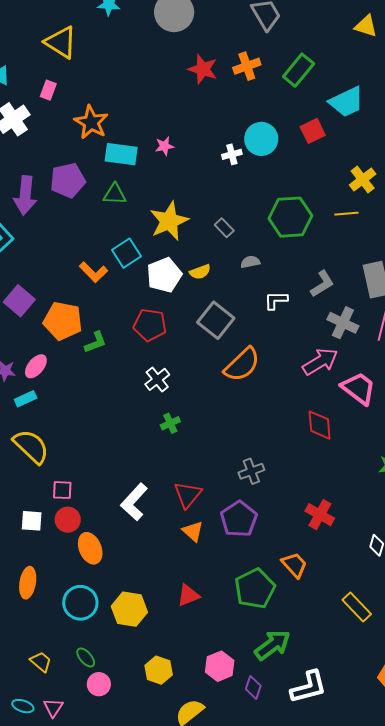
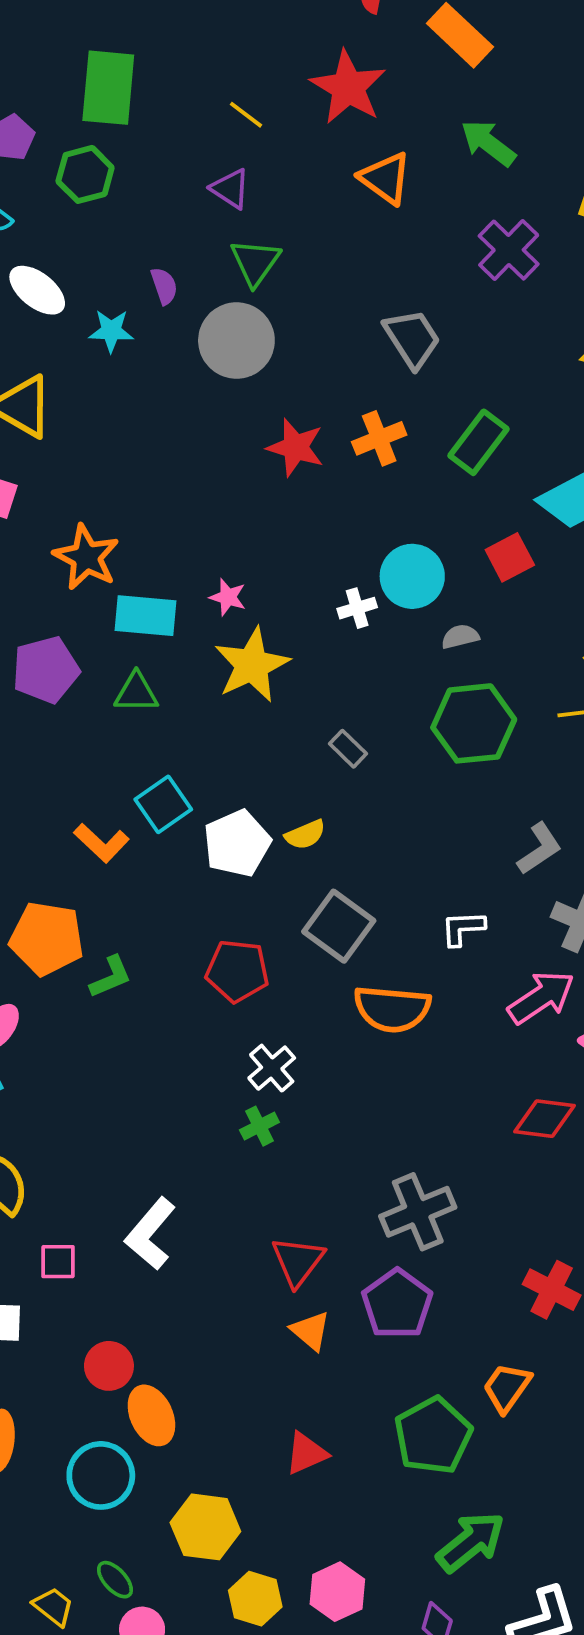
pink star: (164, 146) -> (228, 597), turned 30
yellow star: (169, 221) -> (252, 665), moved
gray semicircle: (250, 262) -> (460, 637), moved
white L-shape: (276, 300) -> (463, 928), moved
red pentagon: (150, 325) -> (237, 971), moved
orange semicircle: (242, 365) -> (392, 1009), turned 51
white cross: (157, 379) -> (272, 1068), moved
red diamond: (320, 425) -> (545, 1119), turned -76
gray cross: (251, 471) -> (418, 1212), size x1.5
white L-shape: (134, 502) -> (150, 1234), moved
red circle: (68, 520) -> (109, 1366), moved
orange ellipse: (90, 548) -> (151, 1415), moved
orange trapezoid: (294, 565) -> (507, 1387), turned -100
yellow hexagon: (129, 609) -> (205, 1527), moved
yellow trapezoid: (41, 662) -> (53, 1607), moved
pink hexagon: (220, 666) -> (337, 1592), moved

